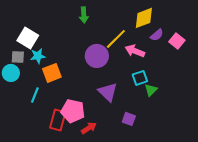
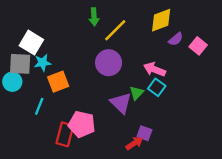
yellow line: (116, 39) -> (115, 30), moved
pink arrow: (135, 51) -> (154, 69), moved
gray square: (18, 57) -> (20, 64), size x1.5
cyan square: (140, 78) -> (157, 87), turned -35
green triangle: (151, 90) -> (137, 93), moved
red arrow: (89, 128) -> (134, 143), moved

